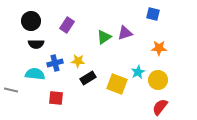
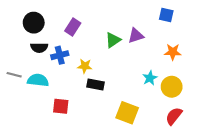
blue cross: (55, 63) -> (60, 55), moved
black rectangle: (88, 78) -> (96, 85), turned 42
yellow square: (117, 84) -> (127, 113), moved
gray line: (11, 90) -> (14, 75), moved

